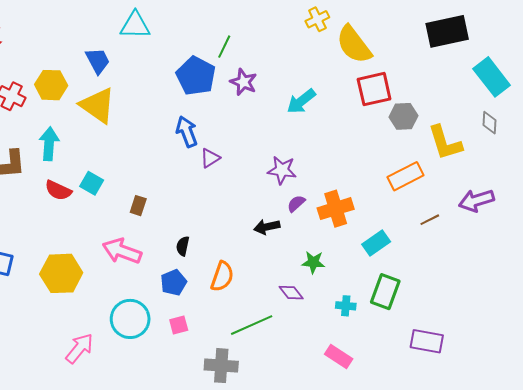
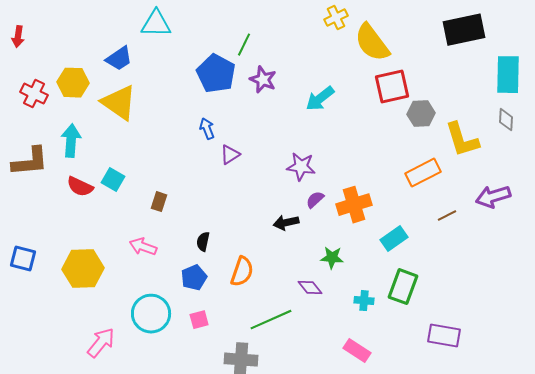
blue trapezoid: (98, 61) -> (119, 59), turned 84
cyan rectangle: (492, 77) -> (508, 75), turned 39
blue arrow: (187, 132) -> (207, 129), size x0.7
pink arrow: (122, 251) -> (143, 247), size x0.7

